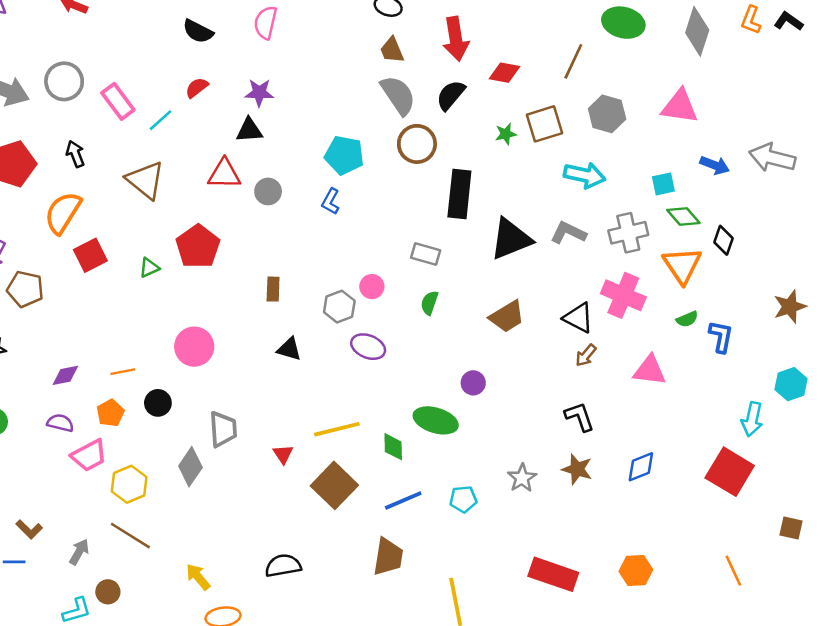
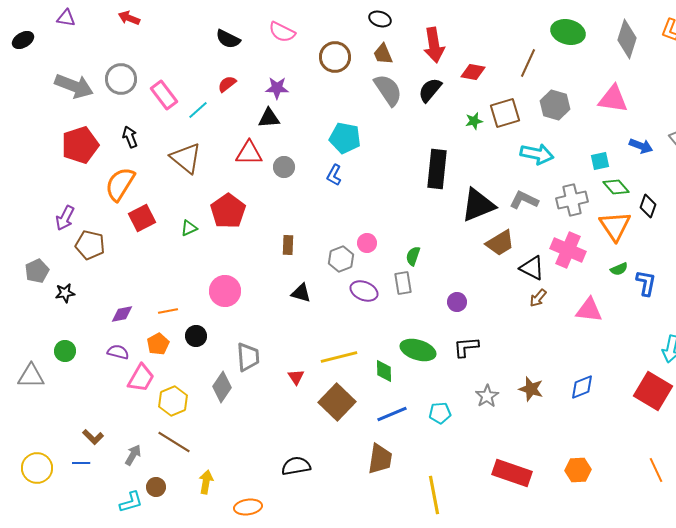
pink semicircle: (266, 23) -> (282, 32), turned -76
brown circle: (417, 144) -> (335, 57), moved
gray rectangle: (426, 254) -> (403, 283), moved, turned 65
brown trapezoid: (507, 317) -> (500, 243), moved
purple circle: (473, 383) -> (457, 302), moved
black L-shape: (580, 417) -> (466, 347), moved, turned -76
pink trapezoid: (89, 455) -> (141, 378), turned -32
yellow arrow: (198, 577) -> (206, 482), moved, turned 50

